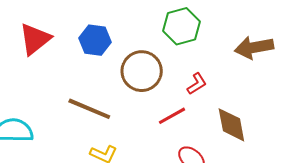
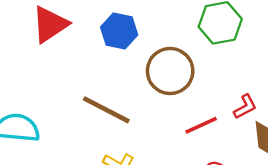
red L-shape: (197, 84) -> (245, 107), moved

